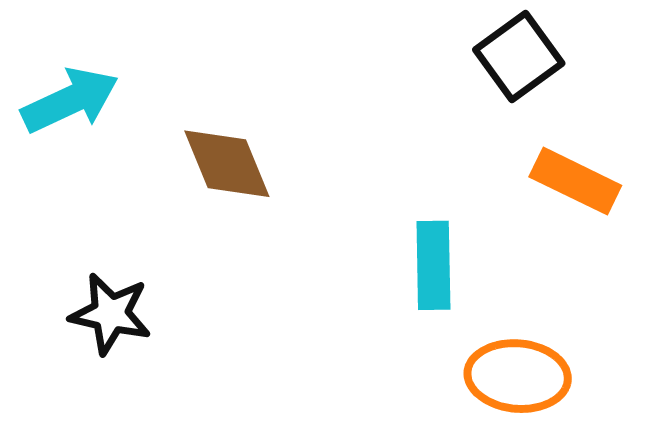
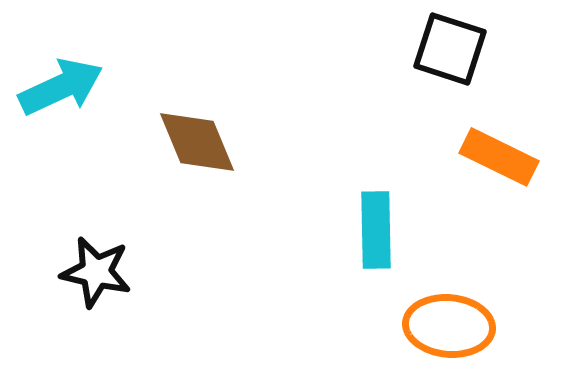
black square: (519, 57) -> (450, 49), turned -36

